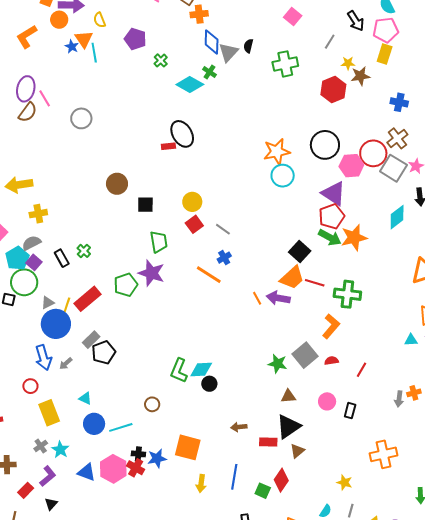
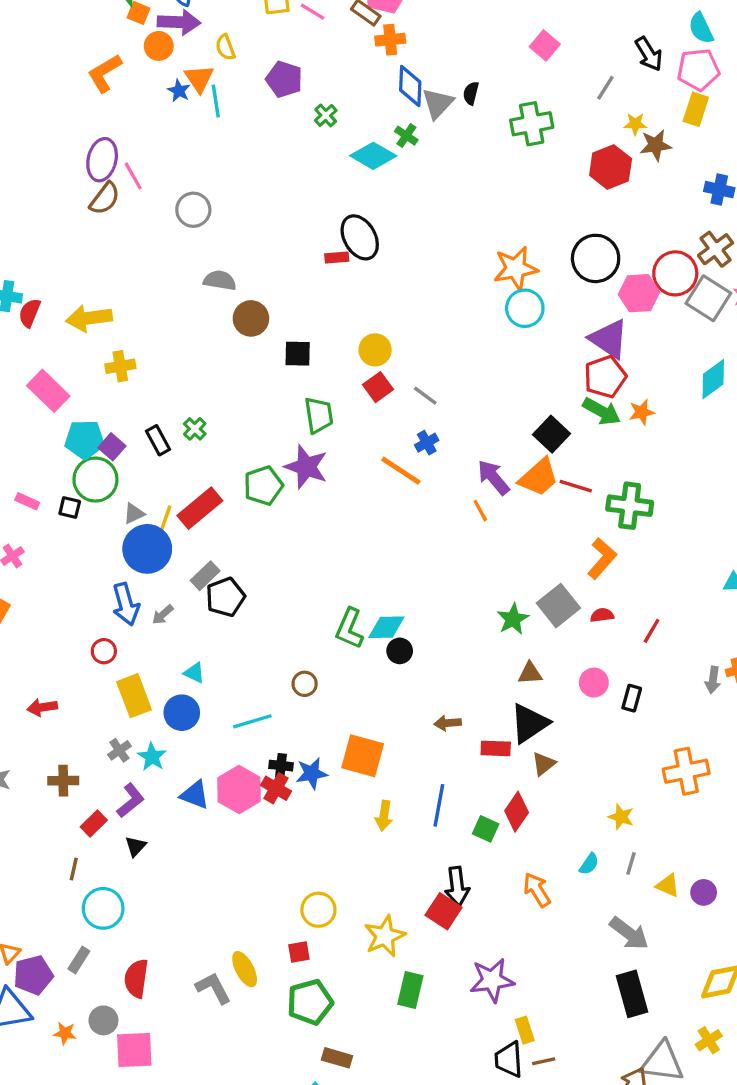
orange star: (354, 238) -> (642, 412), size x0.6
gray semicircle: (31, 243) -> (220, 280), moved, turned 36
cyan pentagon: (17, 258) -> (85, 440), turned 30
purple arrow: (278, 298) -> (493, 477), moved, turned 40
green star: (278, 364) -> (513, 619), turned 30
blue circle: (94, 424) -> (182, 713), moved

